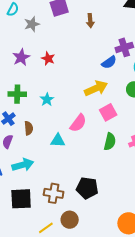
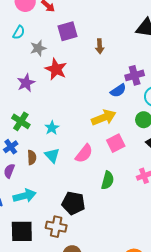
red star: (48, 58) -> (56, 69), moved, size x1.5
green cross: (17, 94) -> (21, 121), turned 30
cyan triangle: (58, 141) -> (52, 155), moved, turned 42
green semicircle: (110, 142) -> (108, 180), moved
black pentagon: (87, 188) -> (73, 203), moved

